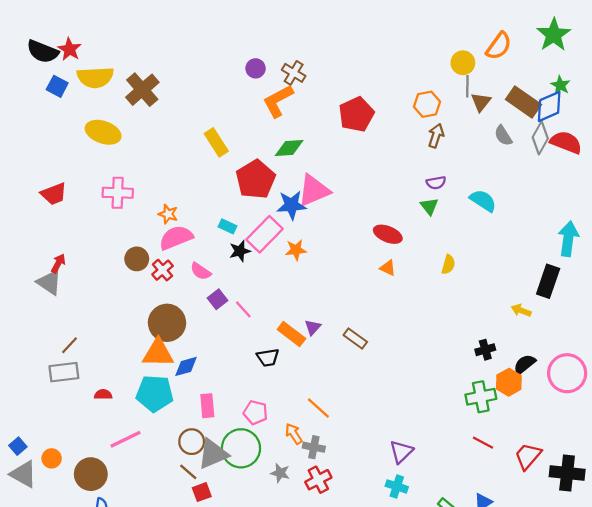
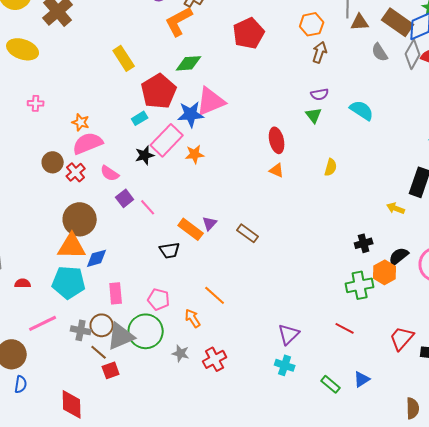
brown triangle: (481, 102) -> (360, 22), turned 48
pink cross: (118, 193) -> (36, 103), size x0.6
cyan rectangle: (228, 226) -> (140, 118), moved, turned -56
red ellipse: (388, 234) -> (277, 140), turned 55
red line: (483, 443) -> (345, 328), moved
gray cross: (314, 447) -> (81, 330), moved

